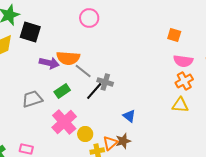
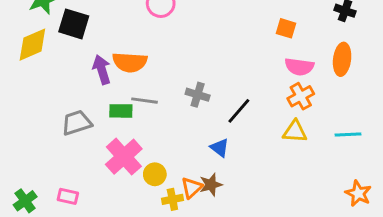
purple arrow: (49, 63) -> (102, 70), turned -120
gray line: (83, 71) -> (144, 101), moved, turned -30
gray cross: (105, 82) -> (198, 95), moved
green rectangle: (62, 91) -> (121, 111), turned 35
black line: (94, 91) -> (239, 111), moved

